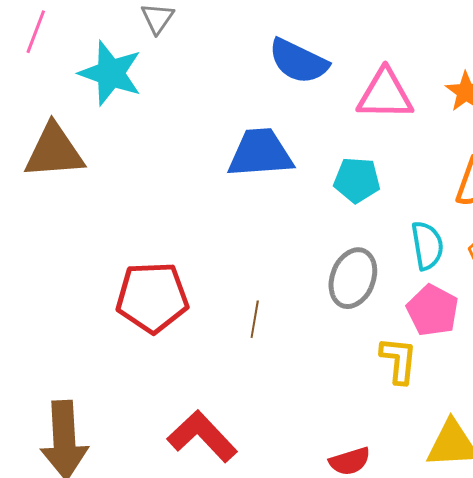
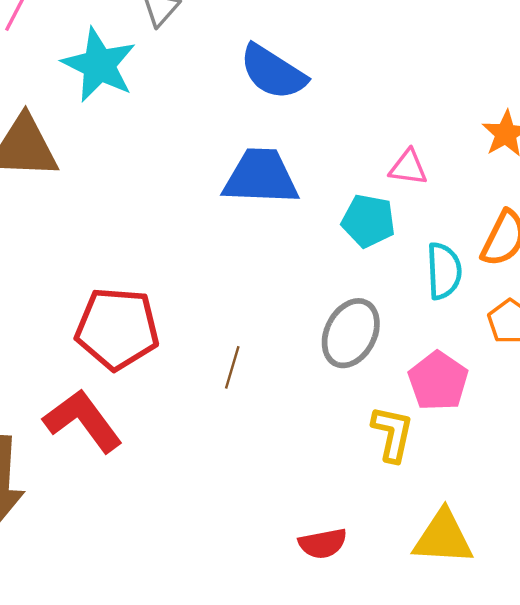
blue semicircle: (298, 61) -> (273, 72), moved
pink triangle: (385, 94) -> (408, 168), moved, size x0.6
cyan semicircle: (427, 246) -> (444, 271), moved
red L-shape: (202, 436) -> (83, 421), moved

